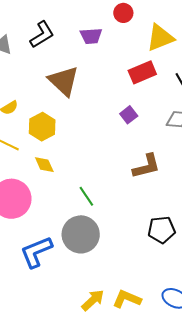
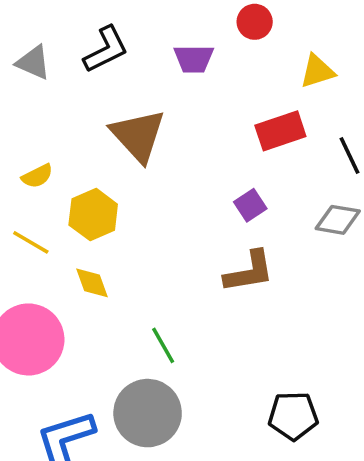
yellow triangle: (160, 38) -> (317, 71), size x0.7
brown L-shape: (146, 166) -> (249, 272), moved

